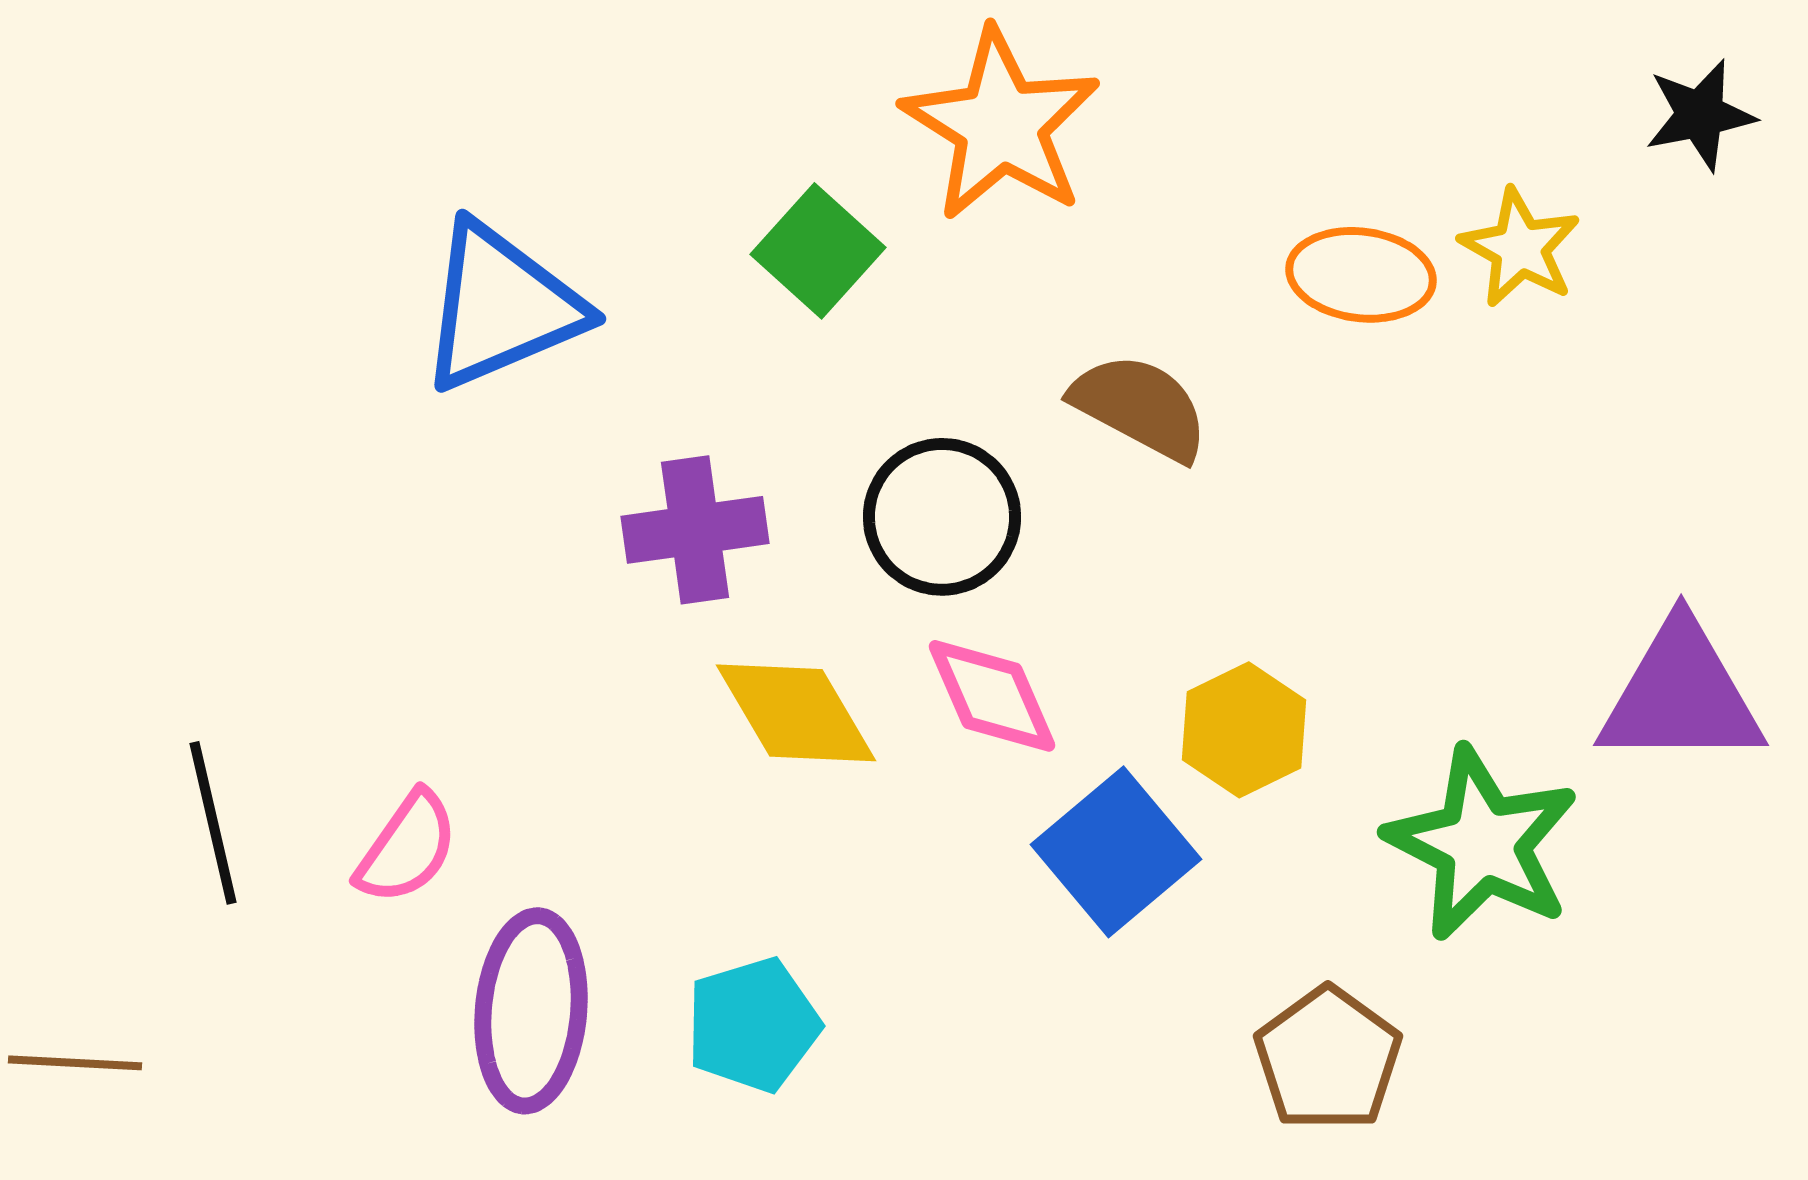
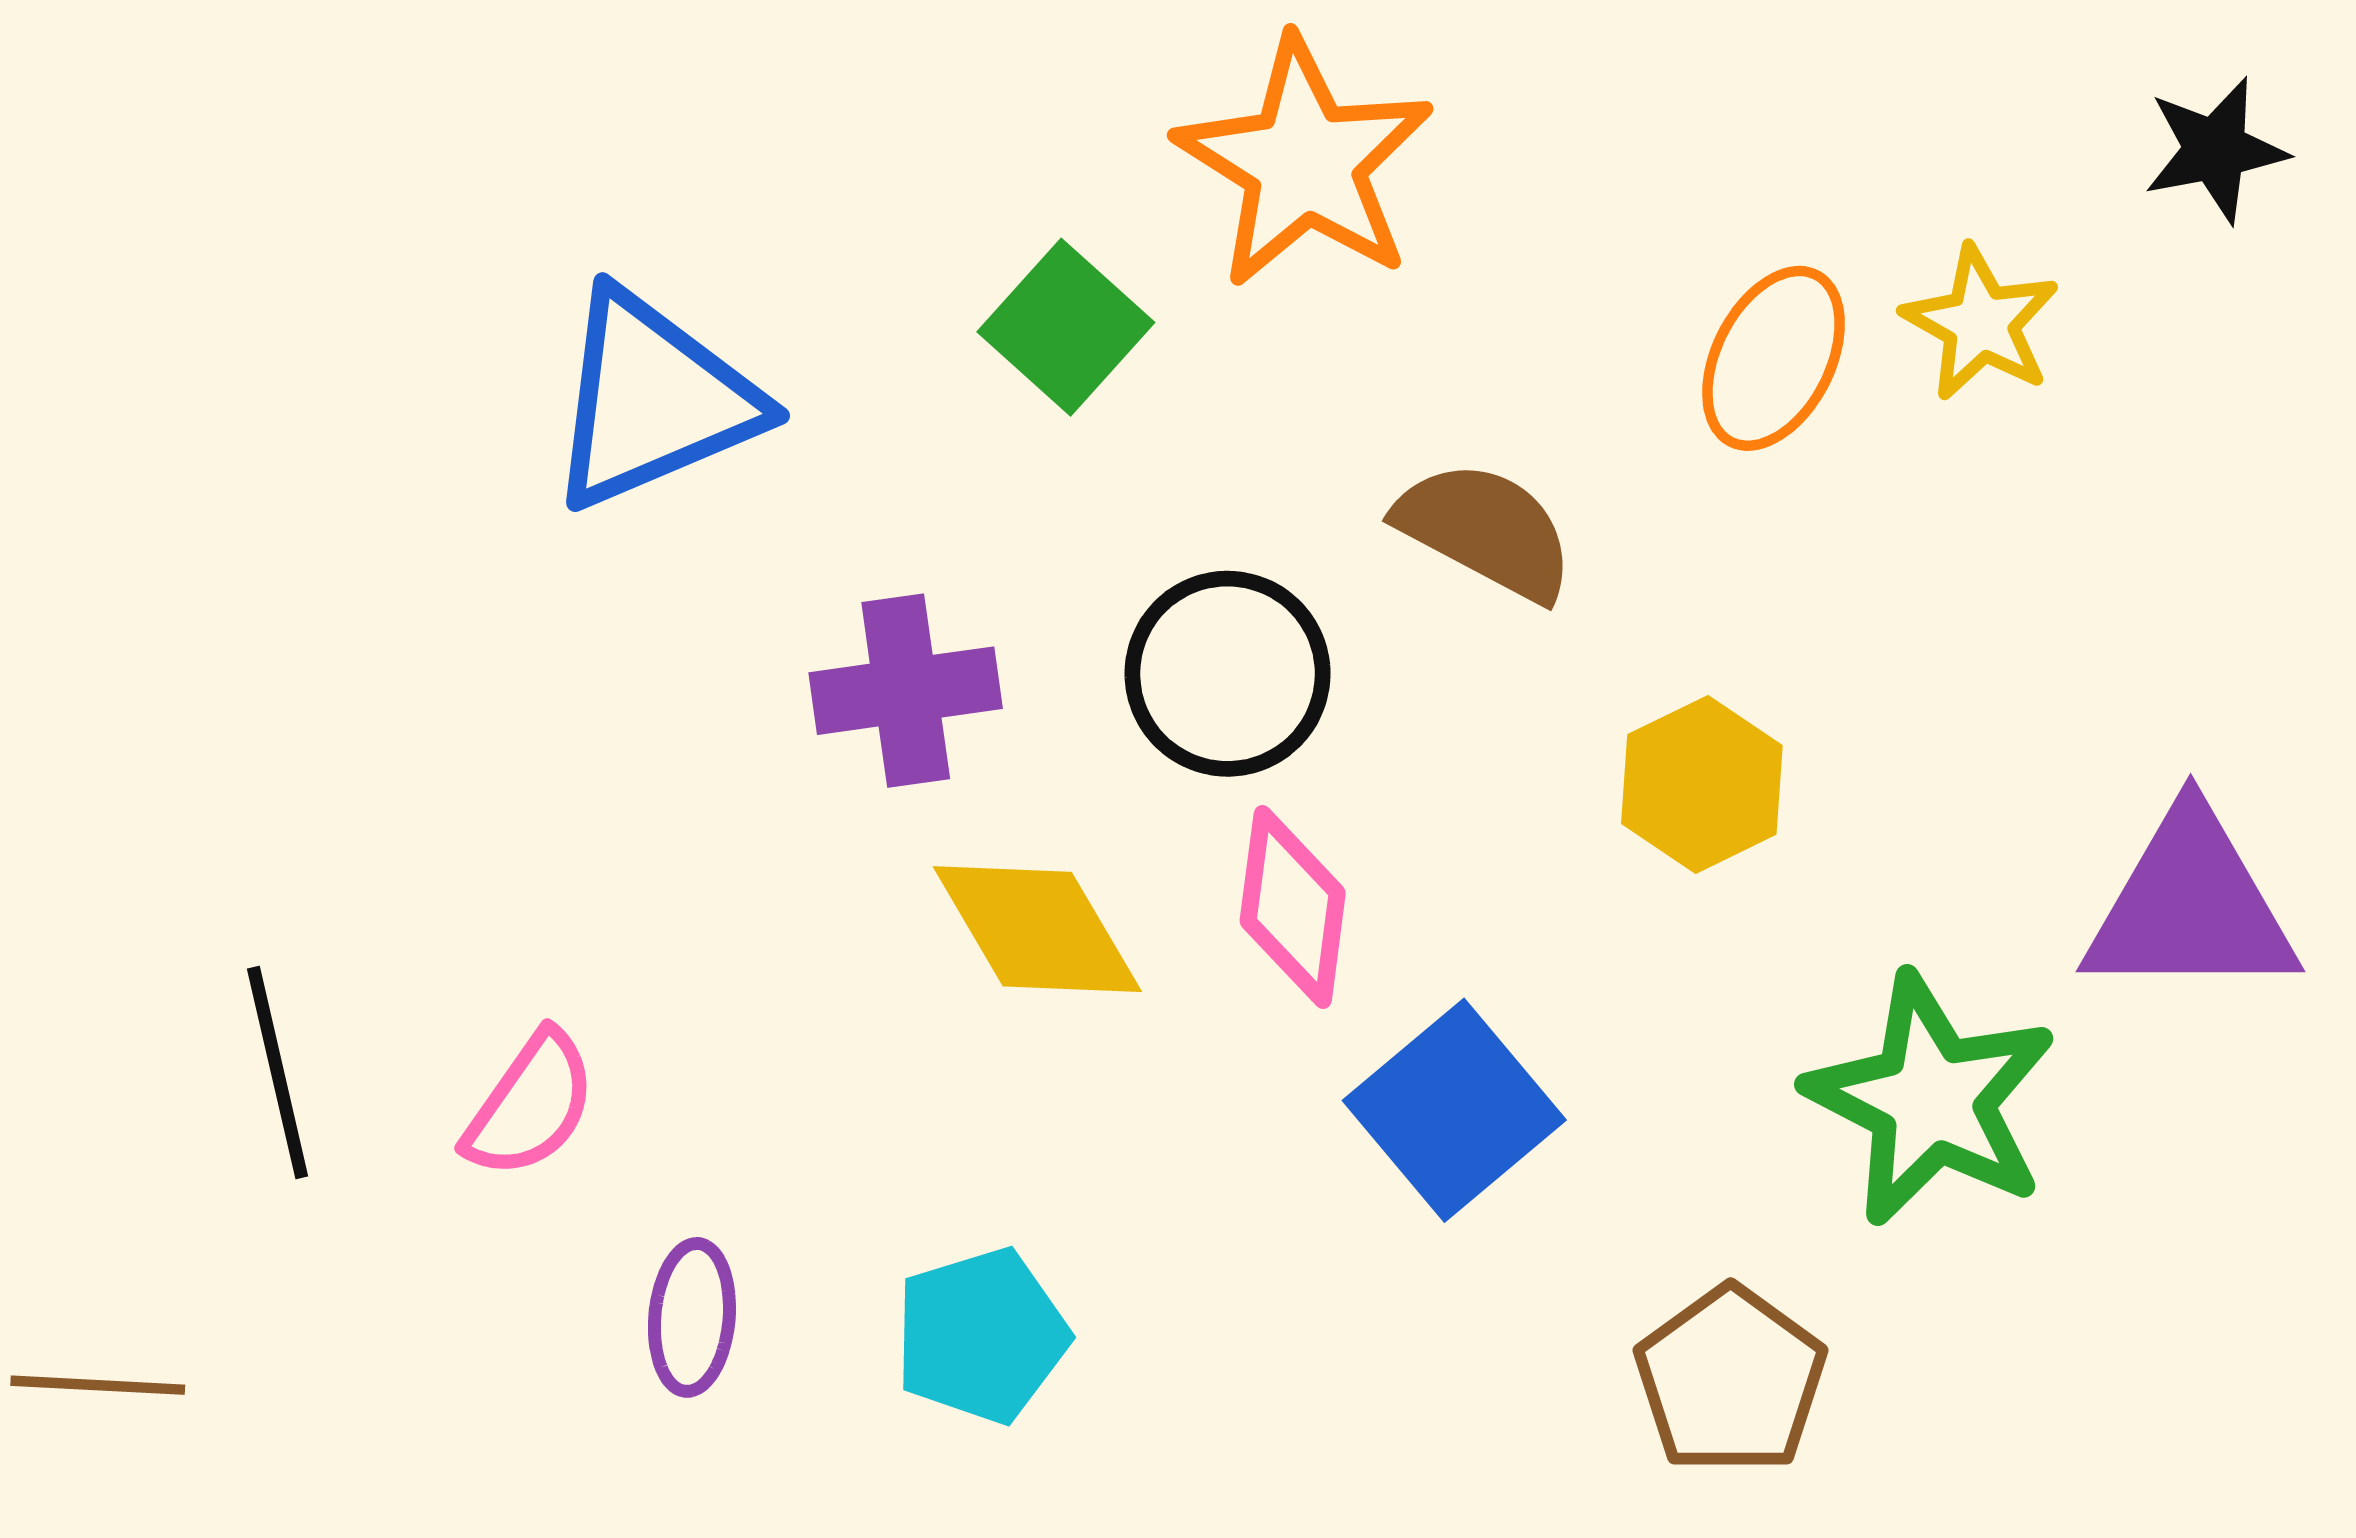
orange ellipse: (1361, 275) -> (1774, 358), turned -70
pink diamond: (992, 696) -> (1293, 907), turned 31
yellow hexagon: (1244, 730) -> (1702, 784), moved
purple ellipse: (531, 1011) -> (692, 1317), size x0.6

